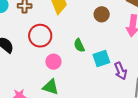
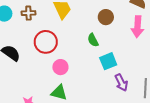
green semicircle: (79, 45) -> (93, 40), moved
purple arrow: (121, 71) -> (121, 83), moved

